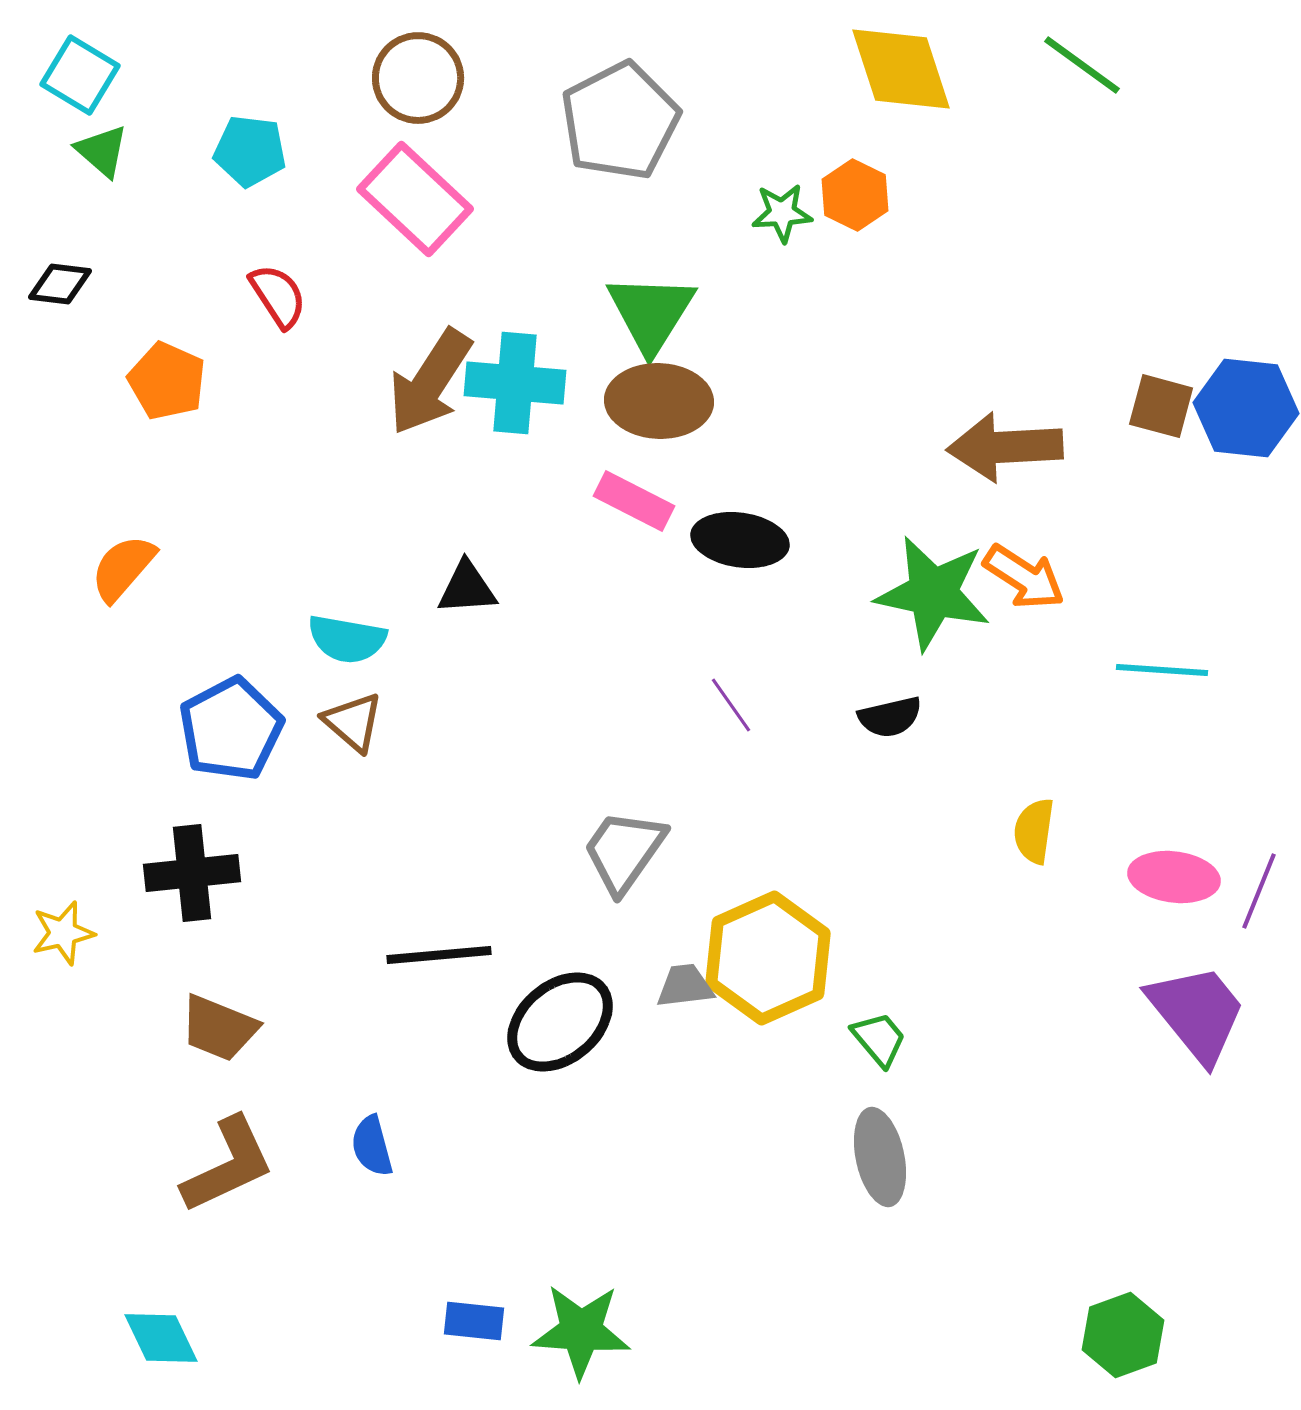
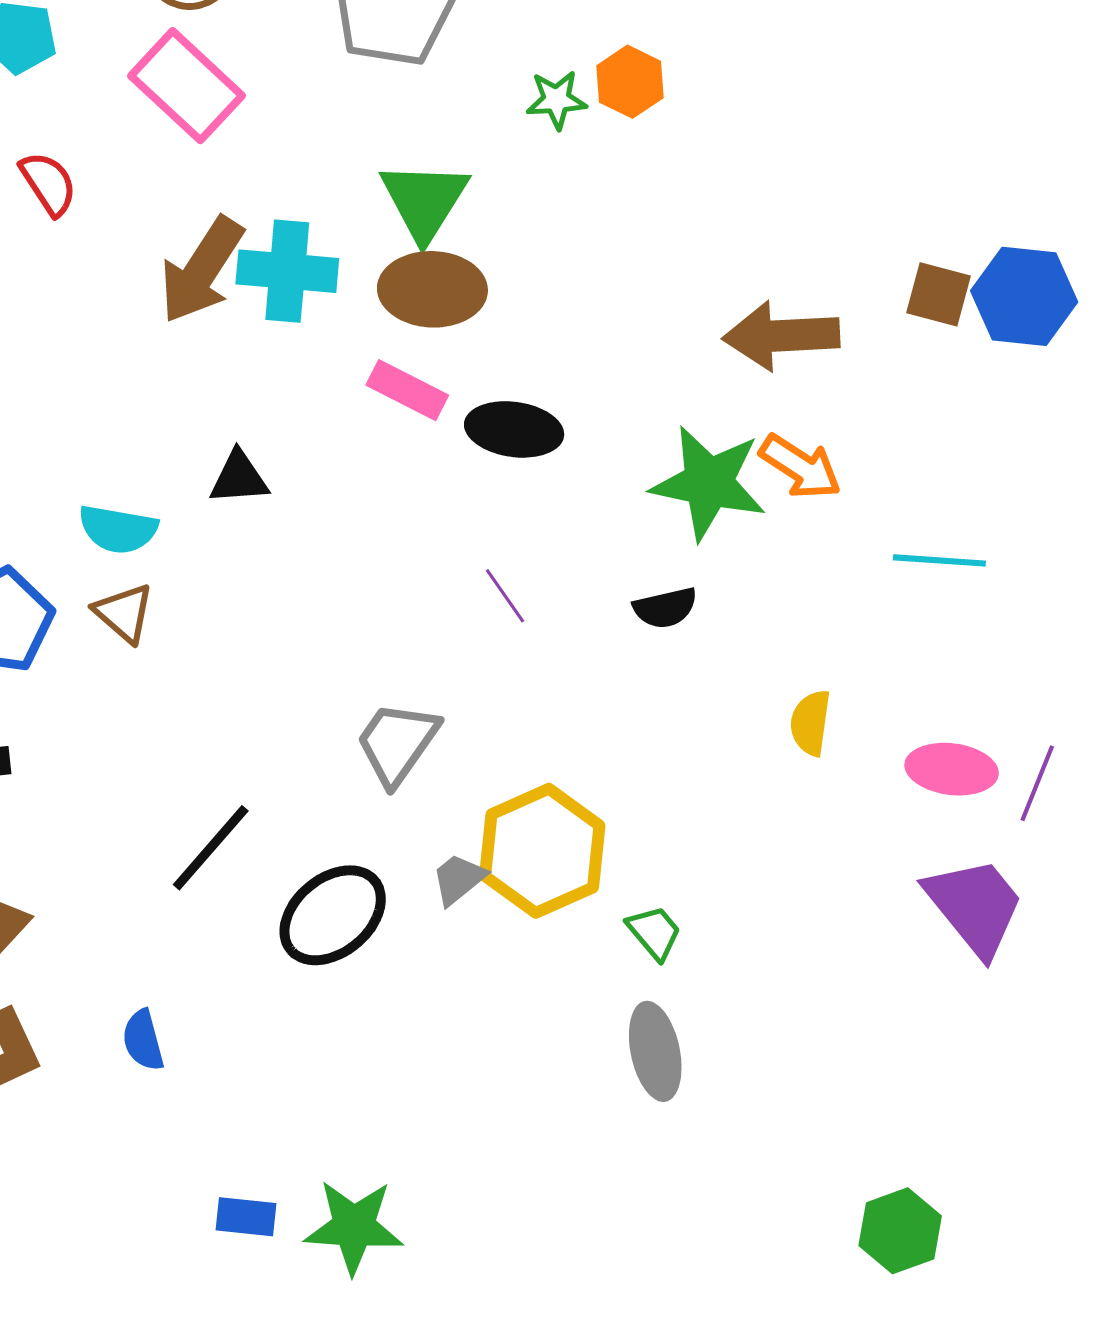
black line: (439, 955) -> (211, 848), turned -44
gray trapezoid: (685, 986) -> (459, 879), turned -32

